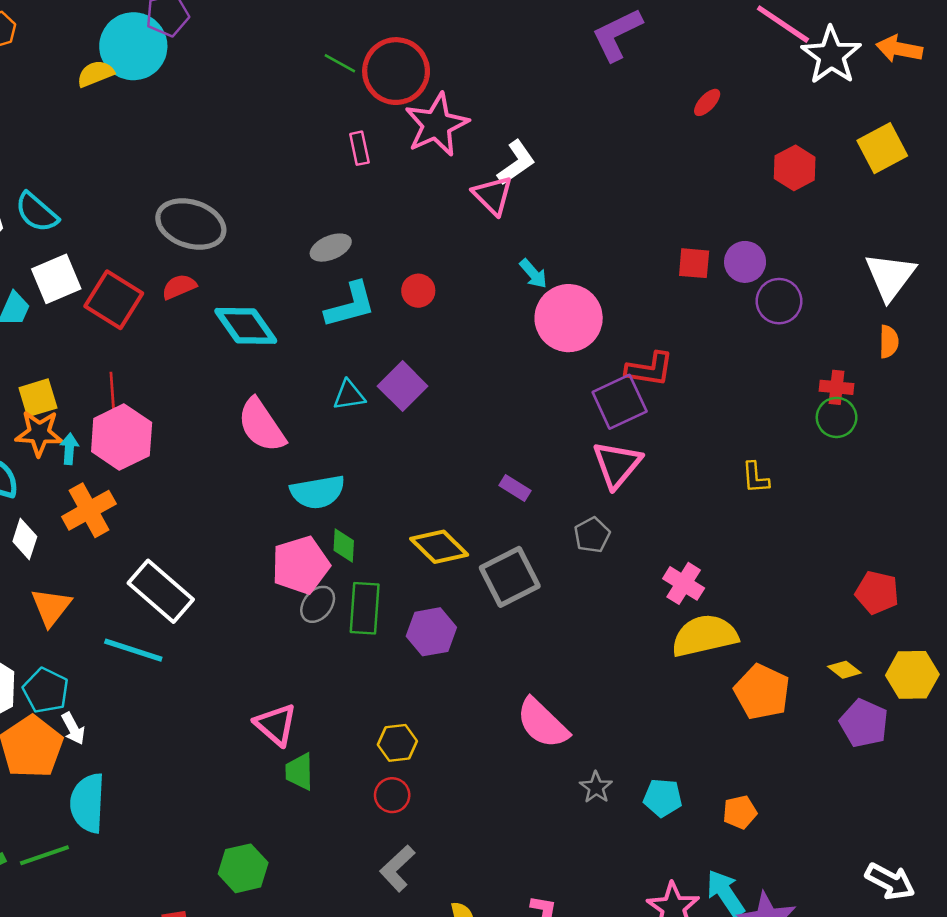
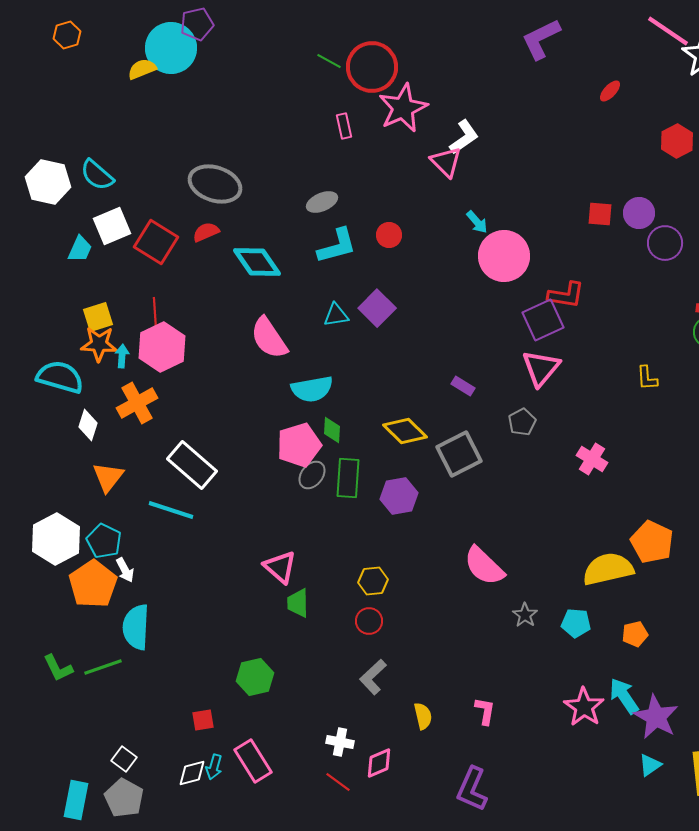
yellow semicircle: (704, 636) -> (608, 569), moved

